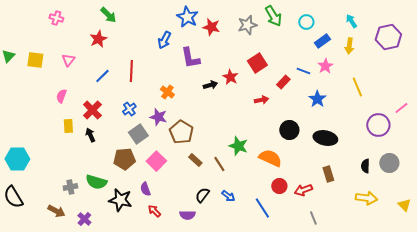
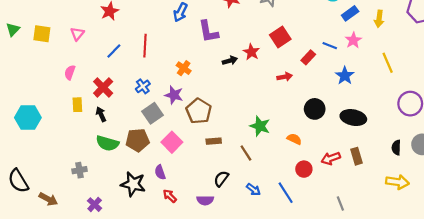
orange semicircle: (270, 158) -> (294, 139), size x0.6
cyan hexagon: (17, 159) -> (28, 118), moved
brown rectangle: (195, 160) -> (214, 141), turned -48
brown line: (219, 164) -> (246, 153), moved
green semicircle: (96, 182) -> (107, 143), moved
red arrow: (303, 190) -> (331, 158), moved
blue arrow: (228, 196) -> (253, 189), moved
brown arrow: (56, 211) -> (48, 199), moved

